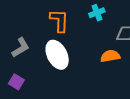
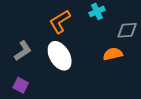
orange L-shape: (59, 21) -> (60, 22), turned -120

